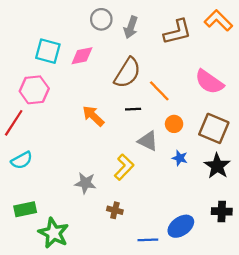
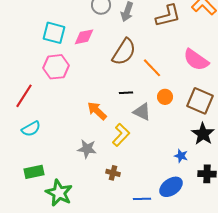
pink hexagon: (34, 90) -> (56, 67), moved
black line: (133, 109) -> (126, 93), moved
orange arrow: (93, 116) -> (97, 111), moved
blue star: (180, 158) -> (181, 156), moved

